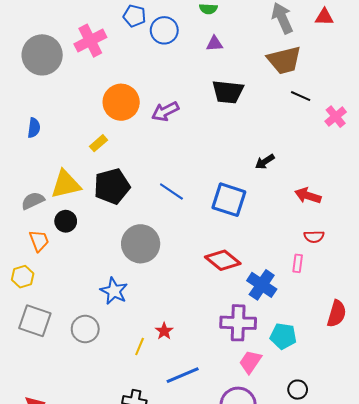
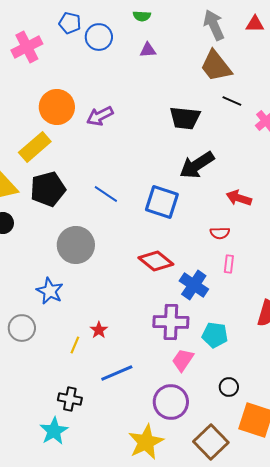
brown trapezoid: (284, 60) -> (216, 66), turned 66
black trapezoid: (228, 92) -> (185, 118), moved
yellow rectangle: (99, 143) -> (35, 147), size x1.8
black arrow: (265, 162) -> (197, 165), size x1.8
red semicircle: (314, 237) -> (220, 233), moved

